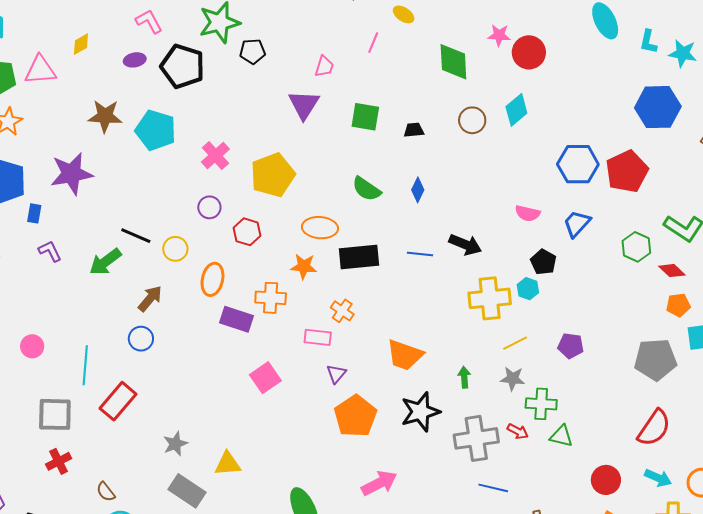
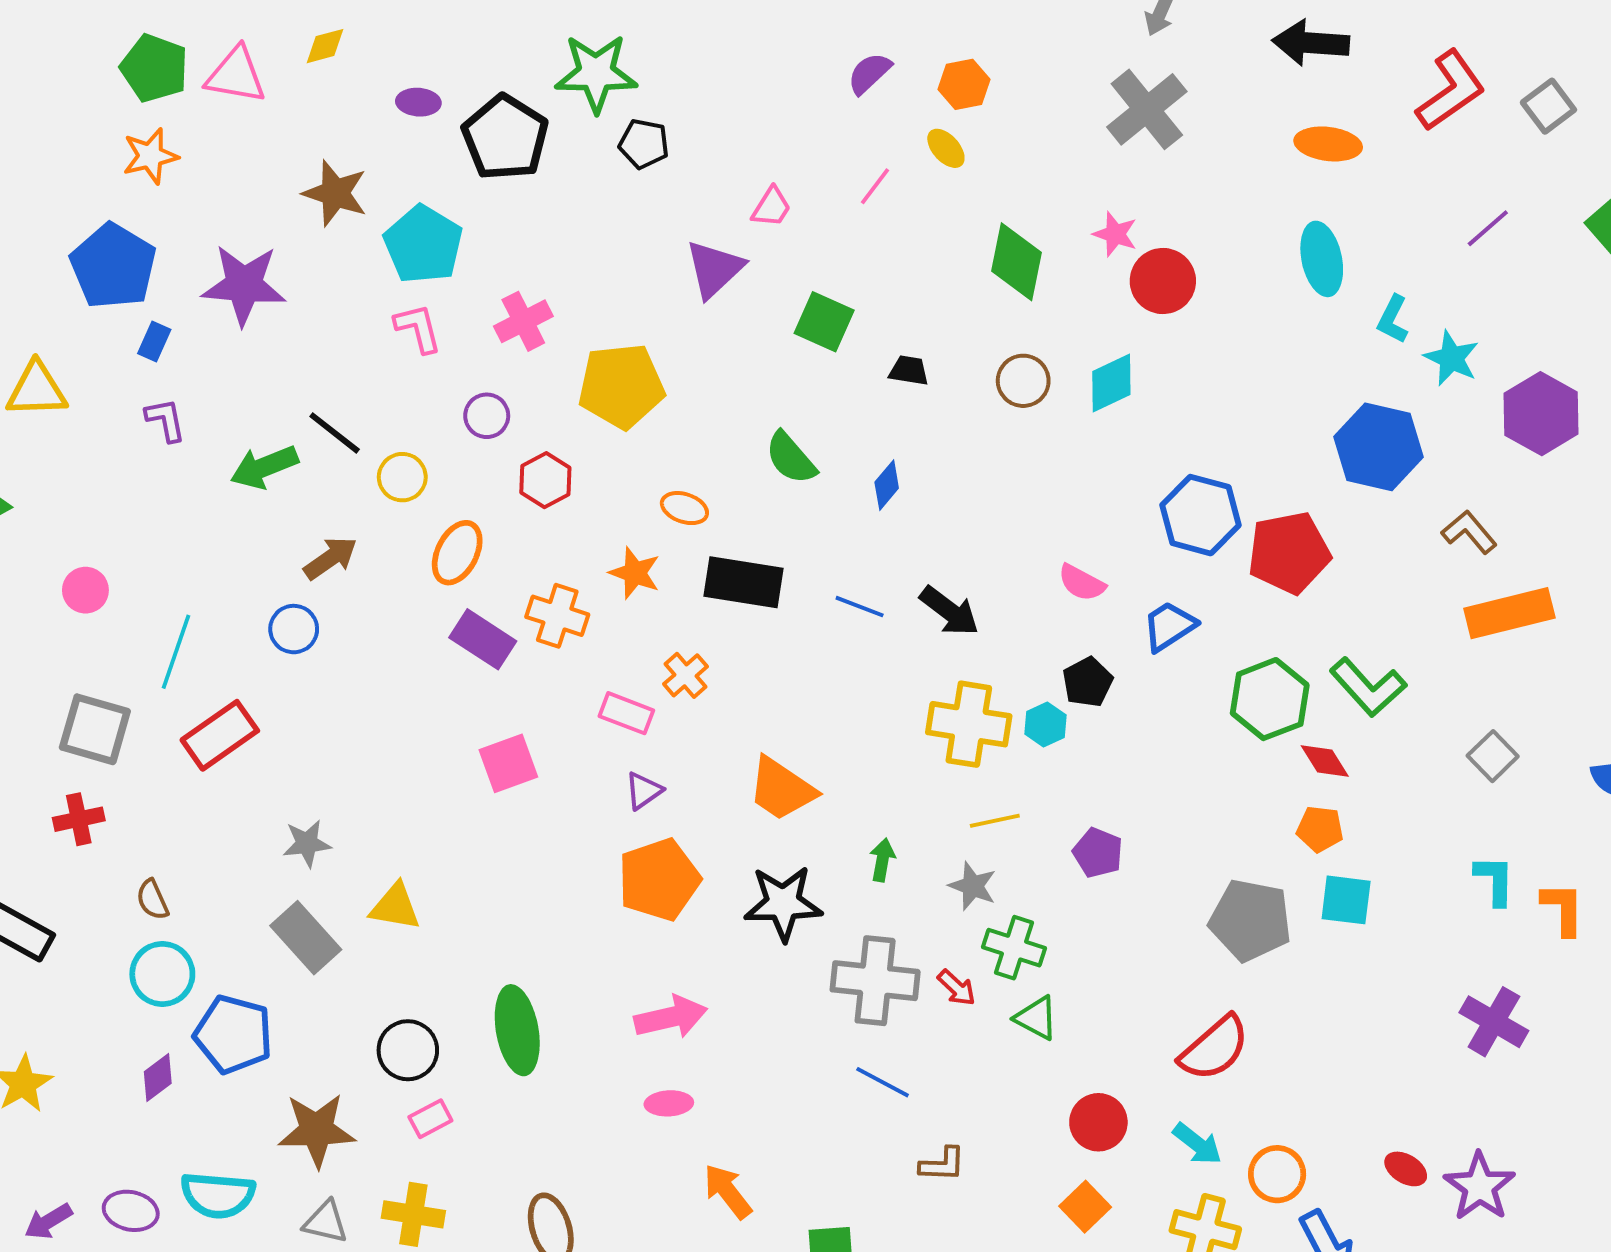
pink L-shape: (149, 21) -> (418, 328), moved
orange ellipse: (320, 228) -> (684, 508), size x0.7
green hexagon: (636, 247) -> (1270, 699), size x1.4

